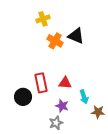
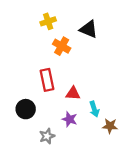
black triangle: (76, 36) -> (89, 29), moved
red rectangle: (41, 83) -> (47, 80), moved
gray star: (56, 123) -> (47, 136), moved

